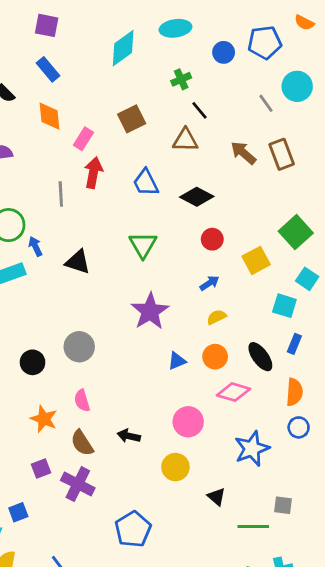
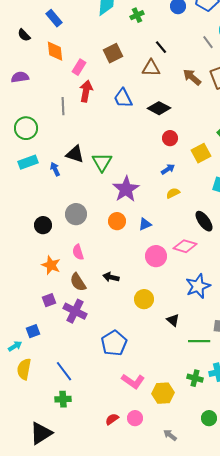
green cross: (181, 79) -> (137, 15), moved
green triangle: (143, 245) -> (102, 162), moved
blue arrow: (35, 246) -> (55, 169), moved
orange circle: (215, 357) -> (117, 221), moved
pink circle: (188, 422) -> (156, 256), moved

